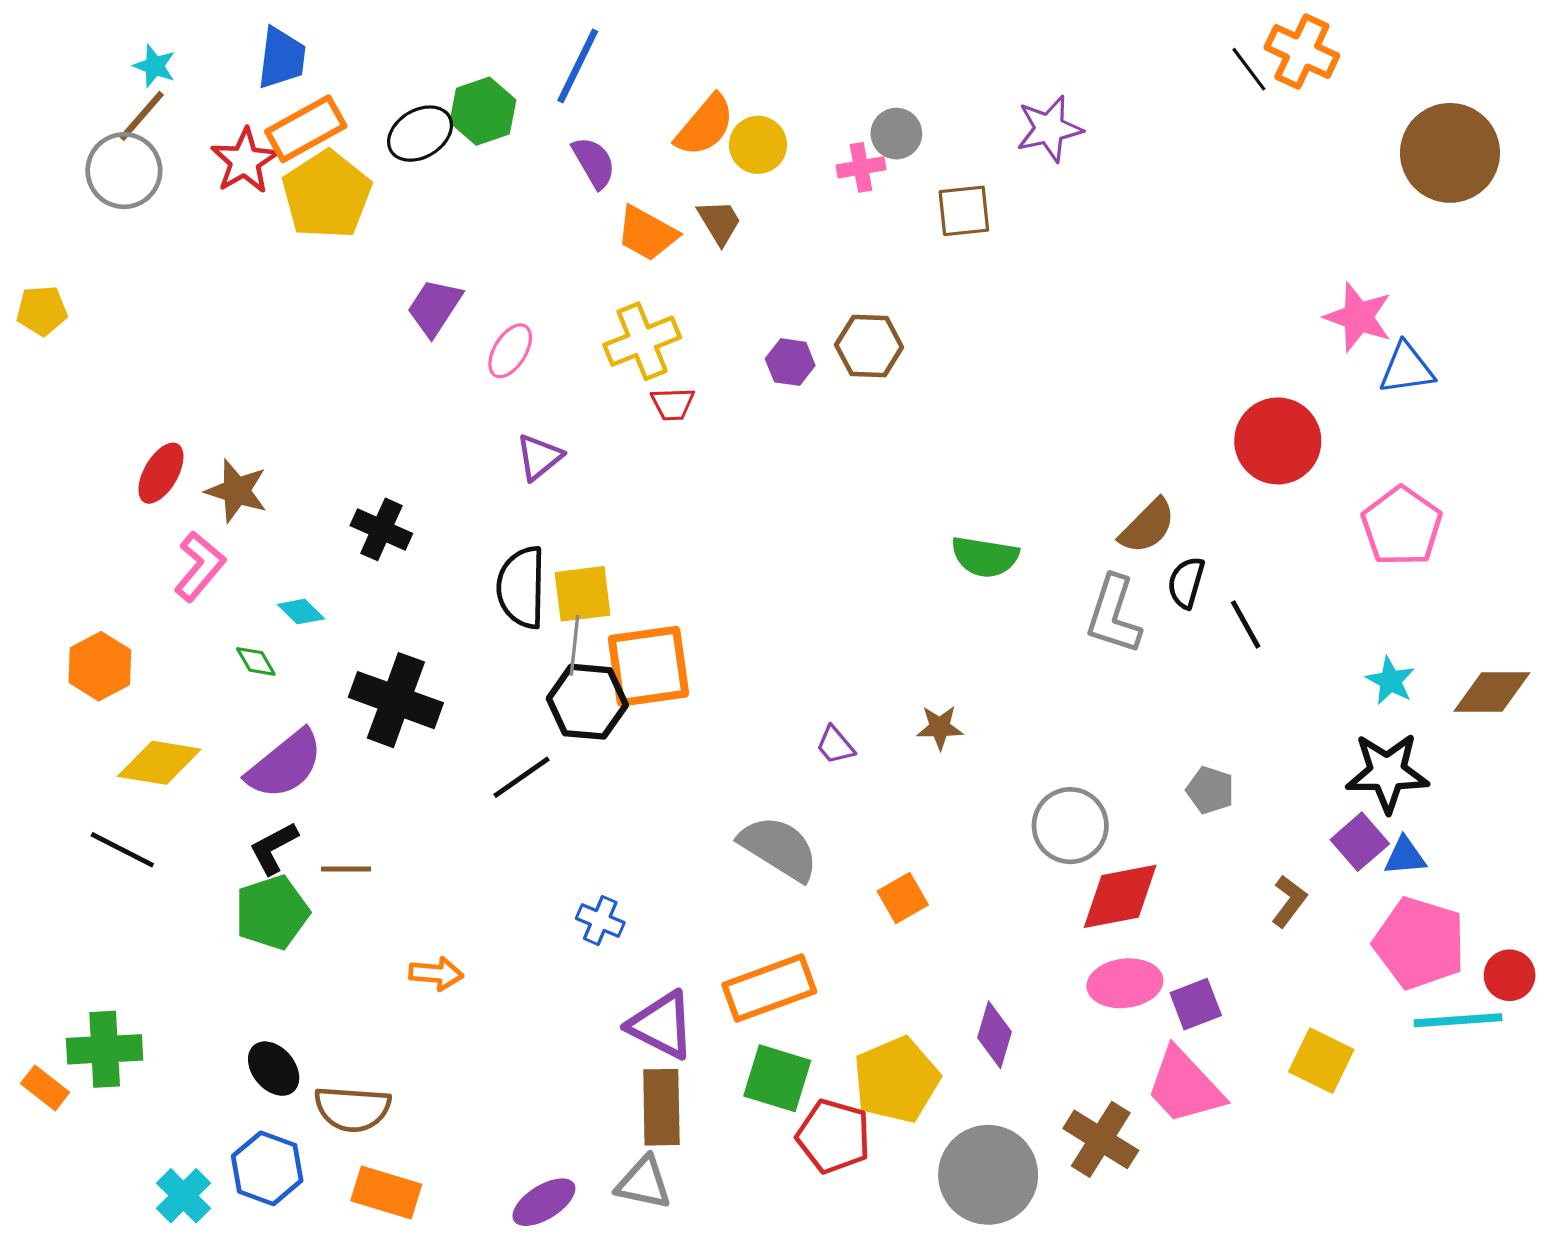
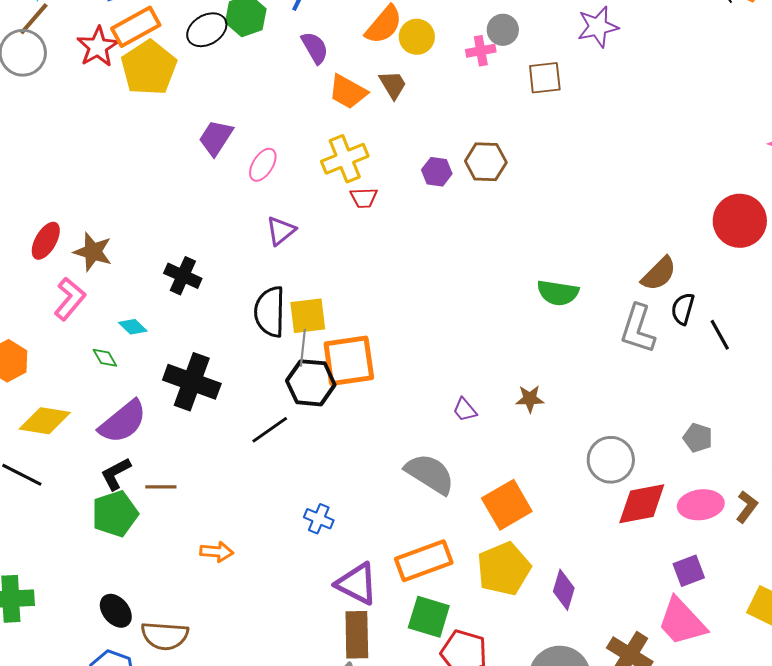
orange square: (903, 898) -> (507, 505), size x1.6
pink ellipse: (1125, 983) -> (701, 505), moved
yellow pentagon: (896, 1080) -> (504, 569), moved

